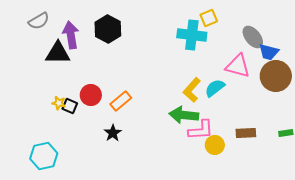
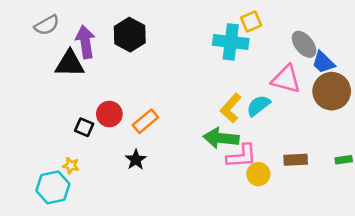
blue trapezoid: (269, 52) -> (323, 62), turned 30
yellow star: (59, 103) -> (71, 166), moved

